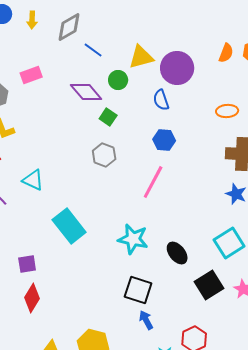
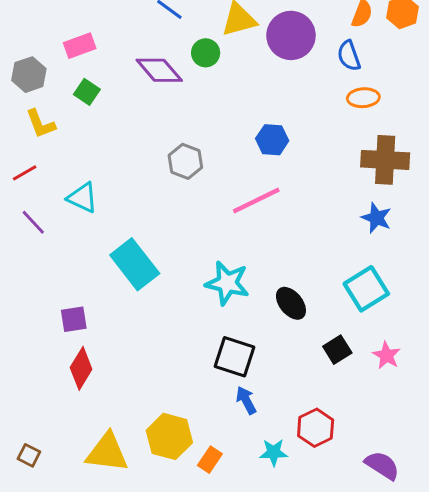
blue semicircle: (161, 100) -> (349, 56), moved
green square: (108, 117) -> (87, 92), moved
pink line: (153, 182) -> (256, 200), turned 36
black square: (209, 285) -> (337, 350), size x0.7

